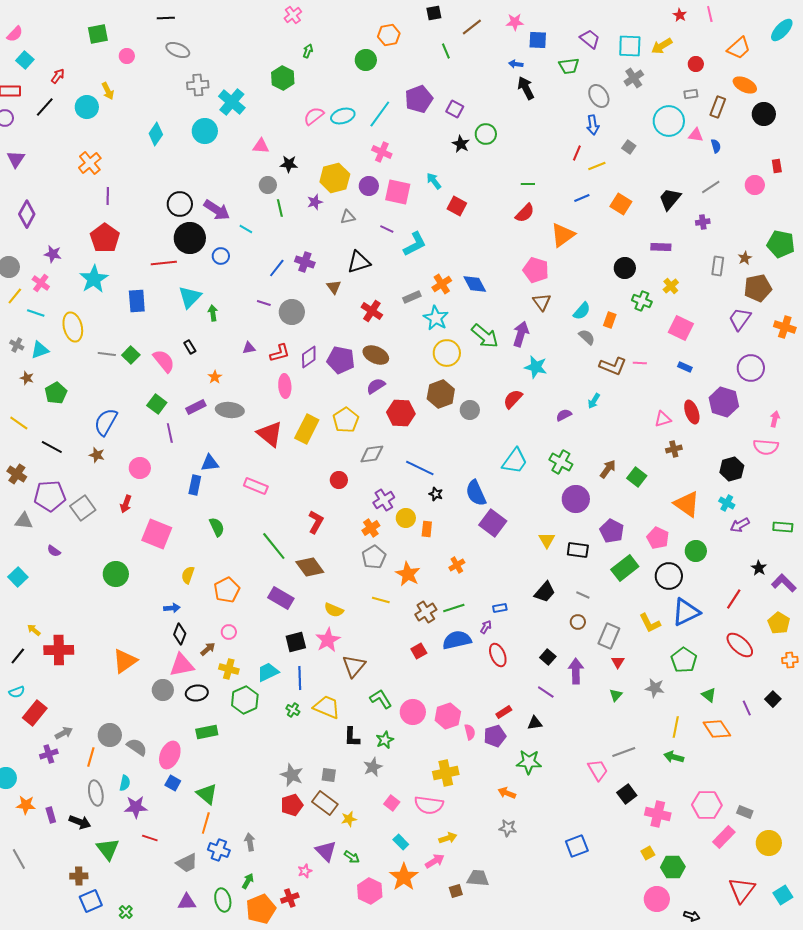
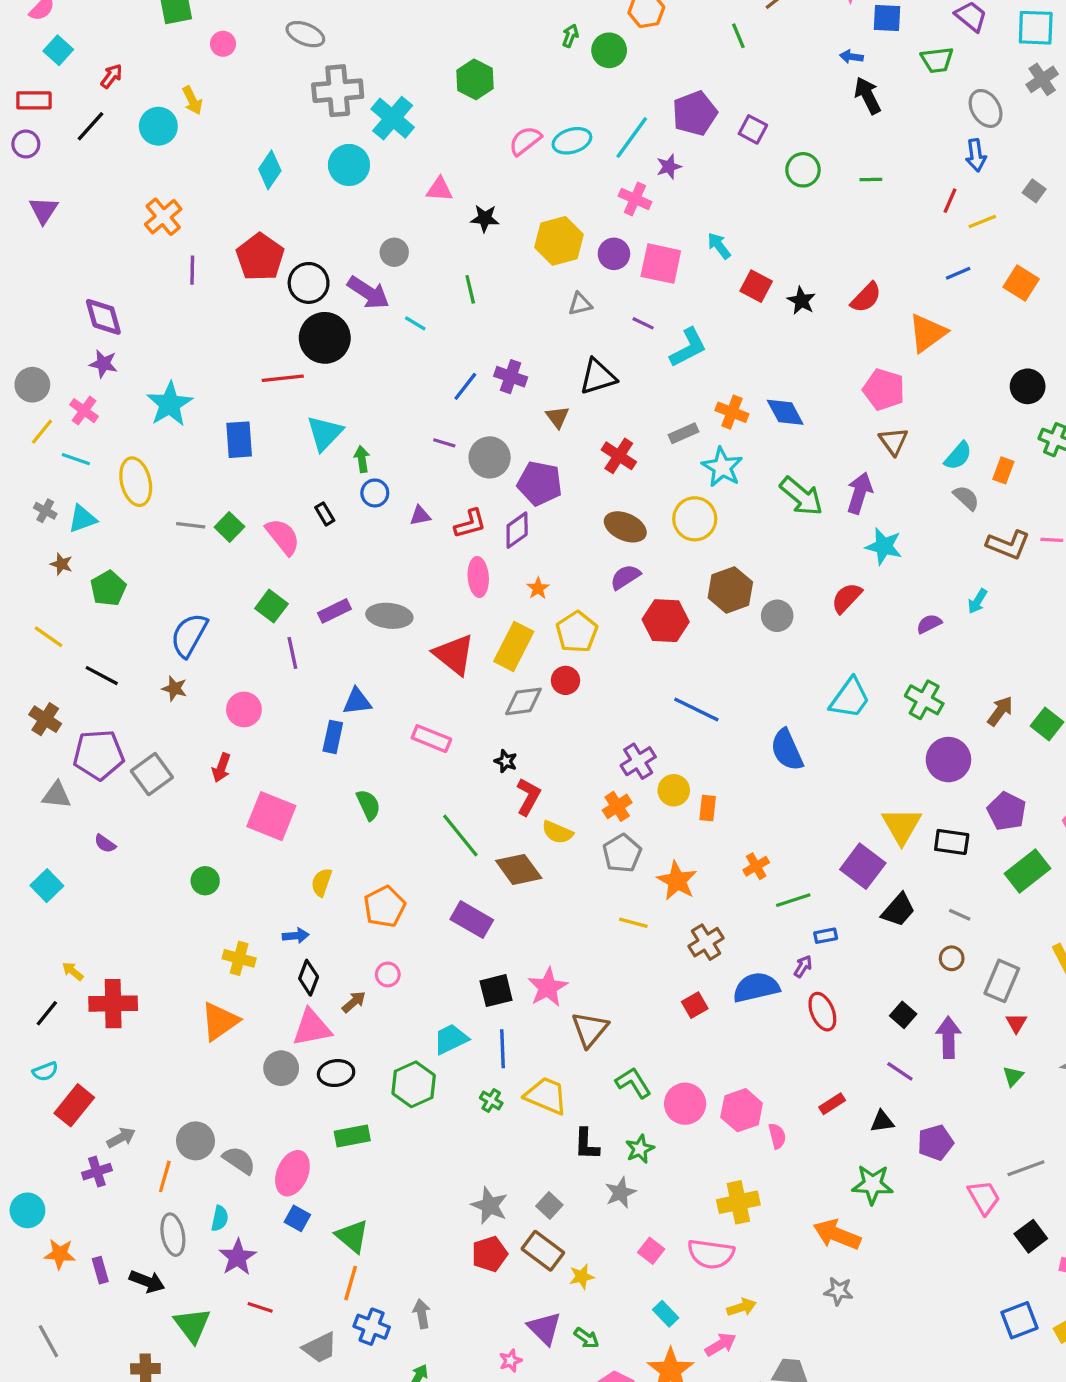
green arrow: (308, 51) -> (570, 36), moved
gray cross: (198, 85) -> (338, 91), size x1.4
black star: (461, 144) -> (801, 301), moved
green line: (528, 184) -> (871, 180), moved
gray circle: (268, 185) -> (394, 252), moved
purple star: (315, 202) -> (669, 167), moved
purple diamond: (27, 214) -> (103, 317), moved, turned -44
red pentagon: (105, 238) -> (260, 257), moved
blue circle: (221, 256) -> (375, 493), moved
orange cross: (442, 284) -> (732, 412), turned -36
yellow circle: (447, 353) -> (695, 519), moved
purple pentagon: (341, 360) -> (540, 483), moved
orange star: (215, 377) -> (538, 588), moved
gray diamond: (372, 454) -> (523, 701), moved
red circle: (339, 480) -> (565, 680), moved
black star: (436, 494) -> (506, 761), moved
purple square: (493, 523) -> (863, 866), moved
yellow triangle: (547, 540) -> (902, 826), size x1.5
green circle: (116, 574) -> (205, 881), size x0.7
green line: (454, 608) -> (793, 900), moved
yellow semicircle: (334, 610) -> (557, 832), moved
yellow cross: (229, 669) -> (239, 958), moved
purple pentagon: (495, 736) -> (935, 1142), moved
gray square: (329, 775) -> (549, 1206), turned 35
orange arrow: (507, 793) -> (837, 1235), size x1.6
purple star: (136, 807) -> (238, 1257), turned -30
blue square: (577, 846) -> (1020, 1320), moved

